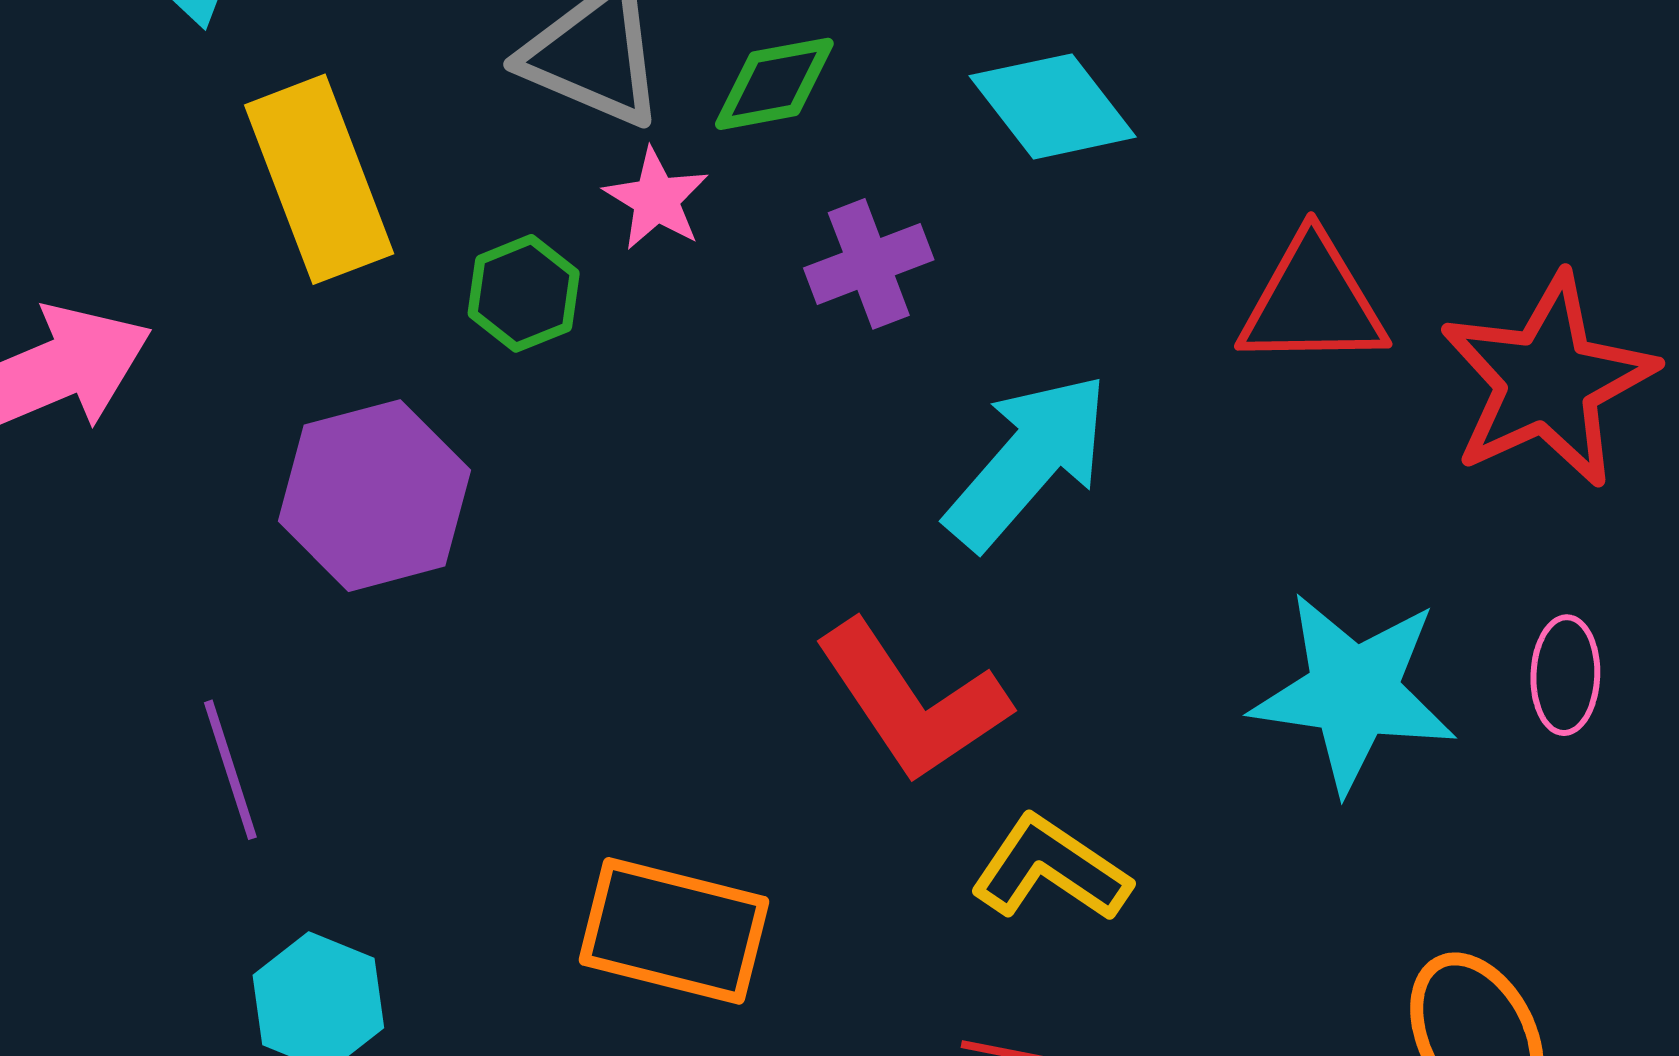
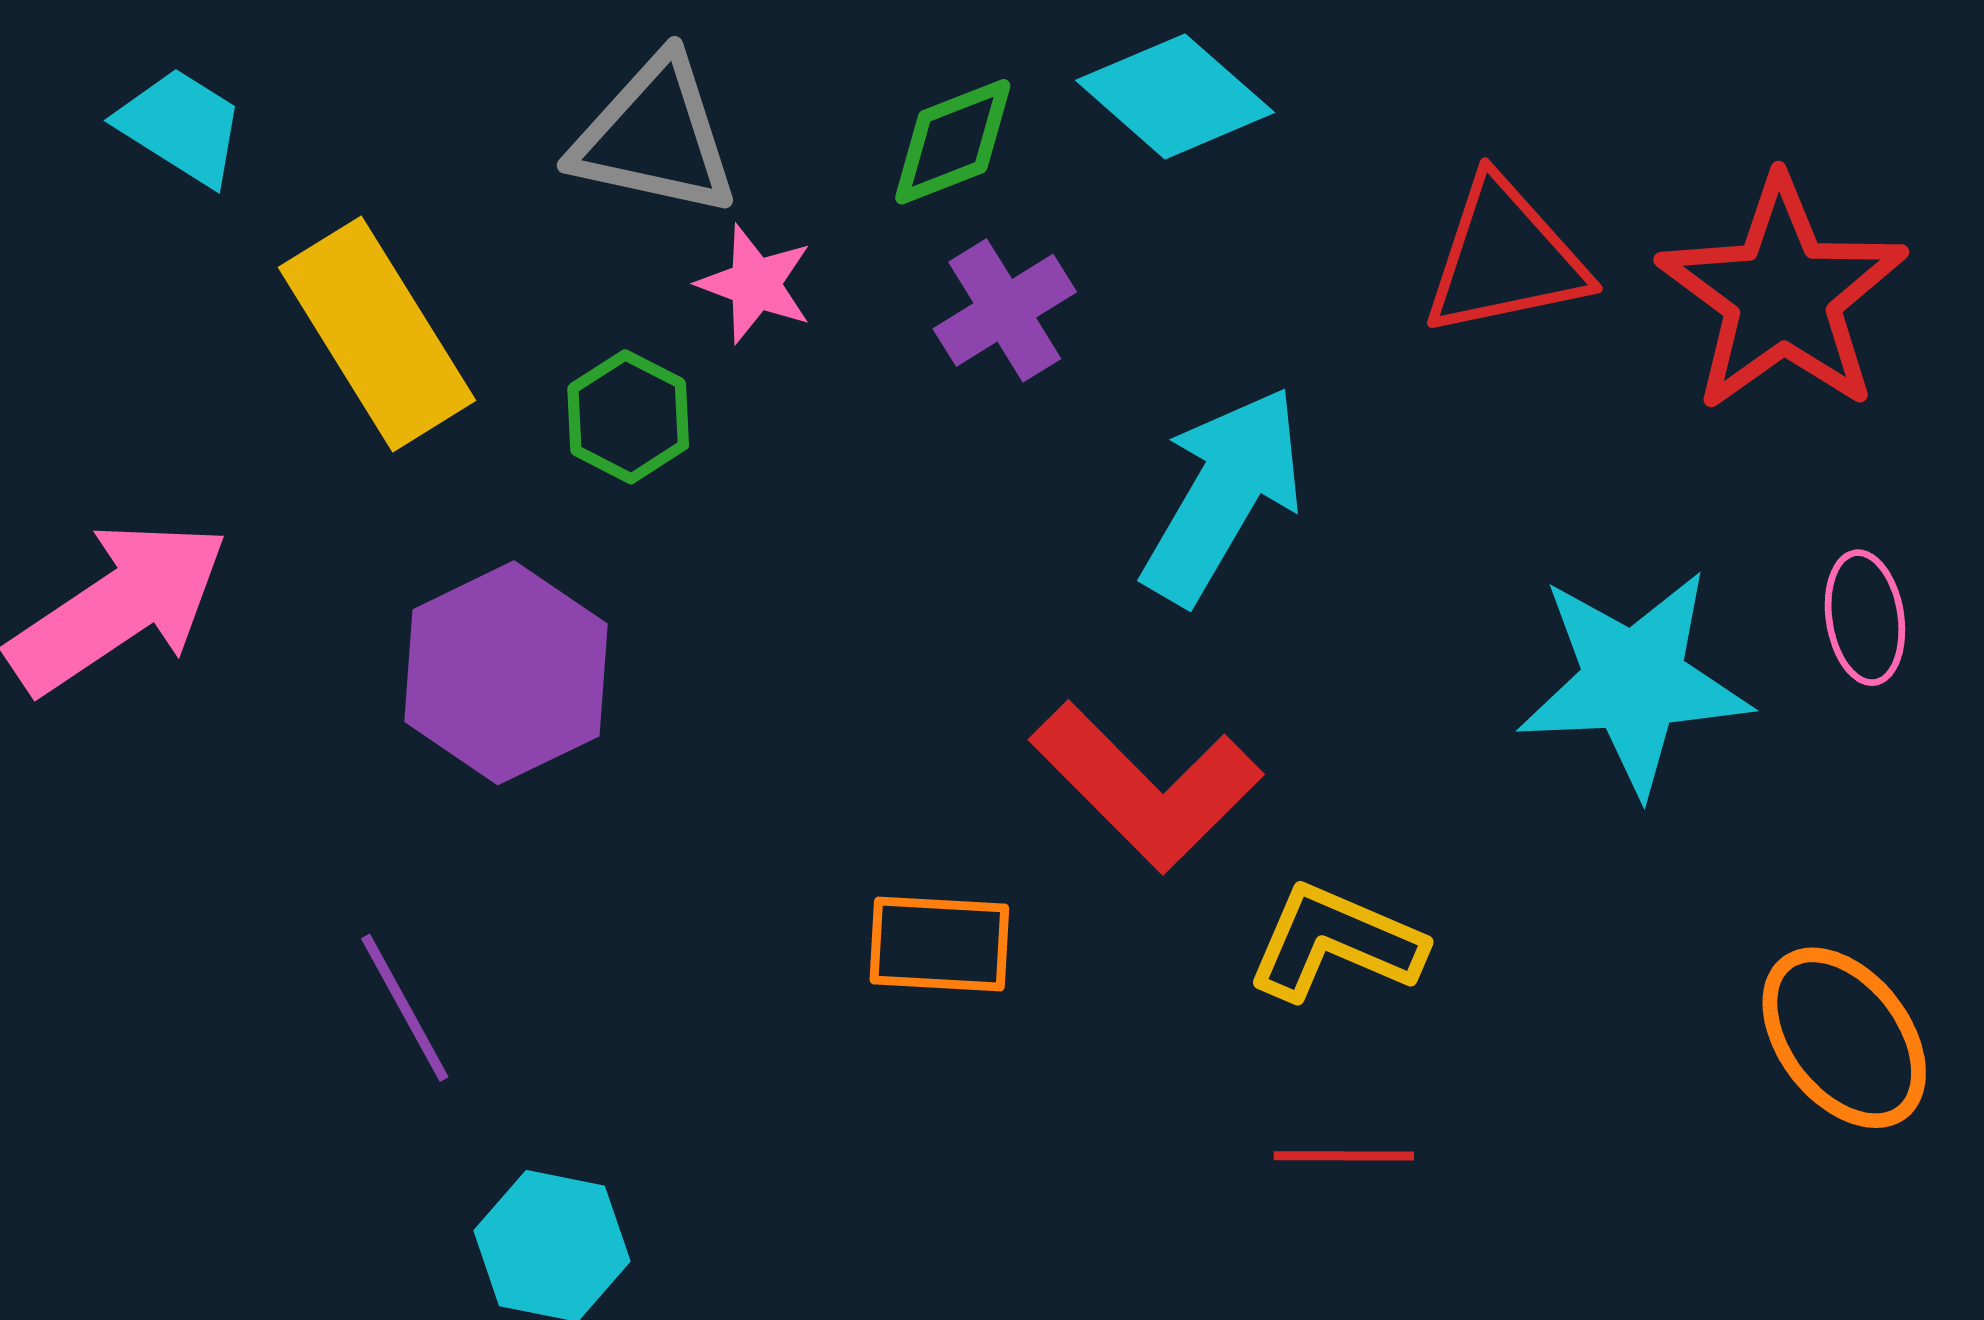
green diamond: (774, 84) -> (953, 142), moved
orange rectangle: (674, 931) -> (939, 944), moved, size x0.7

